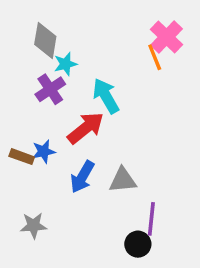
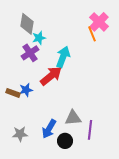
cyan arrow: (106, 96) -> (63, 57), turned 50
blue arrow: (82, 177) -> (49, 129), moved
gray triangle: (123, 180) -> (73, 118), moved
black circle: (138, 244) -> (65, 141), moved

